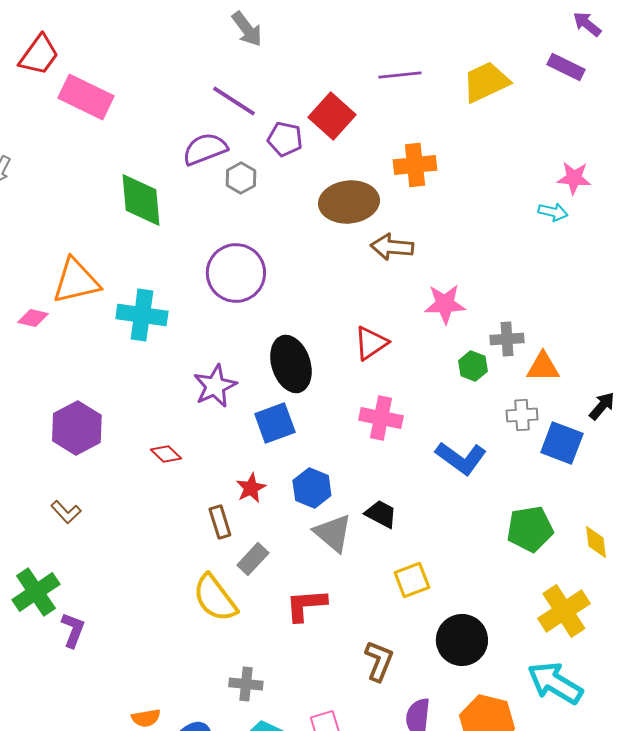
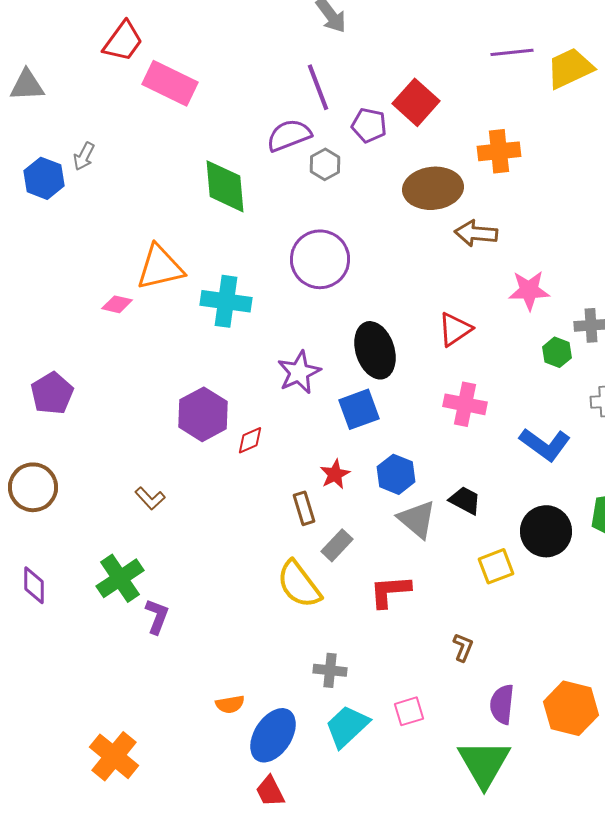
purple line: (400, 75) -> (512, 52), moved
purple line: (234, 101) -> (318, 87), turned 36
purple hexagon: (77, 428) -> (203, 414), moved
red diamond: (166, 454) -> (250, 440), turned -68
black circle: (462, 640) -> (546, 531), moved
brown L-shape: (379, 661) -> (463, 647), size x0.7

